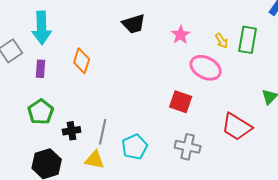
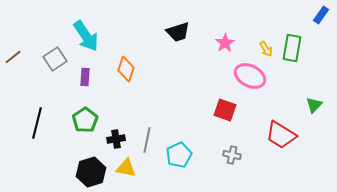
cyan arrow: (42, 28) -> (86, 36), turned -32
gray cross: (188, 147) -> (232, 155), size x0.7
yellow triangle: (95, 160) -> (126, 168), moved

